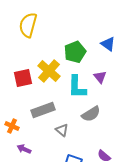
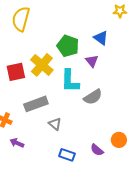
green pentagon: (75, 52) -> (68, 46), turned -30
purple triangle: (100, 77) -> (92, 61), moved
gray semicircle: (91, 114) -> (93, 97), moved

